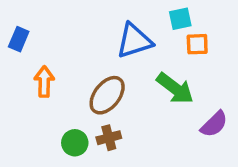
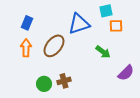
blue rectangle: (19, 39) -> (27, 23), moved
green arrow: (175, 88) -> (103, 52), size x0.7
brown ellipse: (107, 95) -> (54, 46), moved

